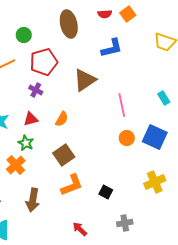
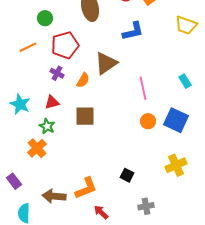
orange semicircle: (62, 119) -> (83, 80), moved
brown square: (64, 155) -> (85, 116), moved, turned 35
orange L-shape: (72, 185) -> (86, 188), moved
brown arrow: (33, 200) -> (54, 196), moved, turned 85

